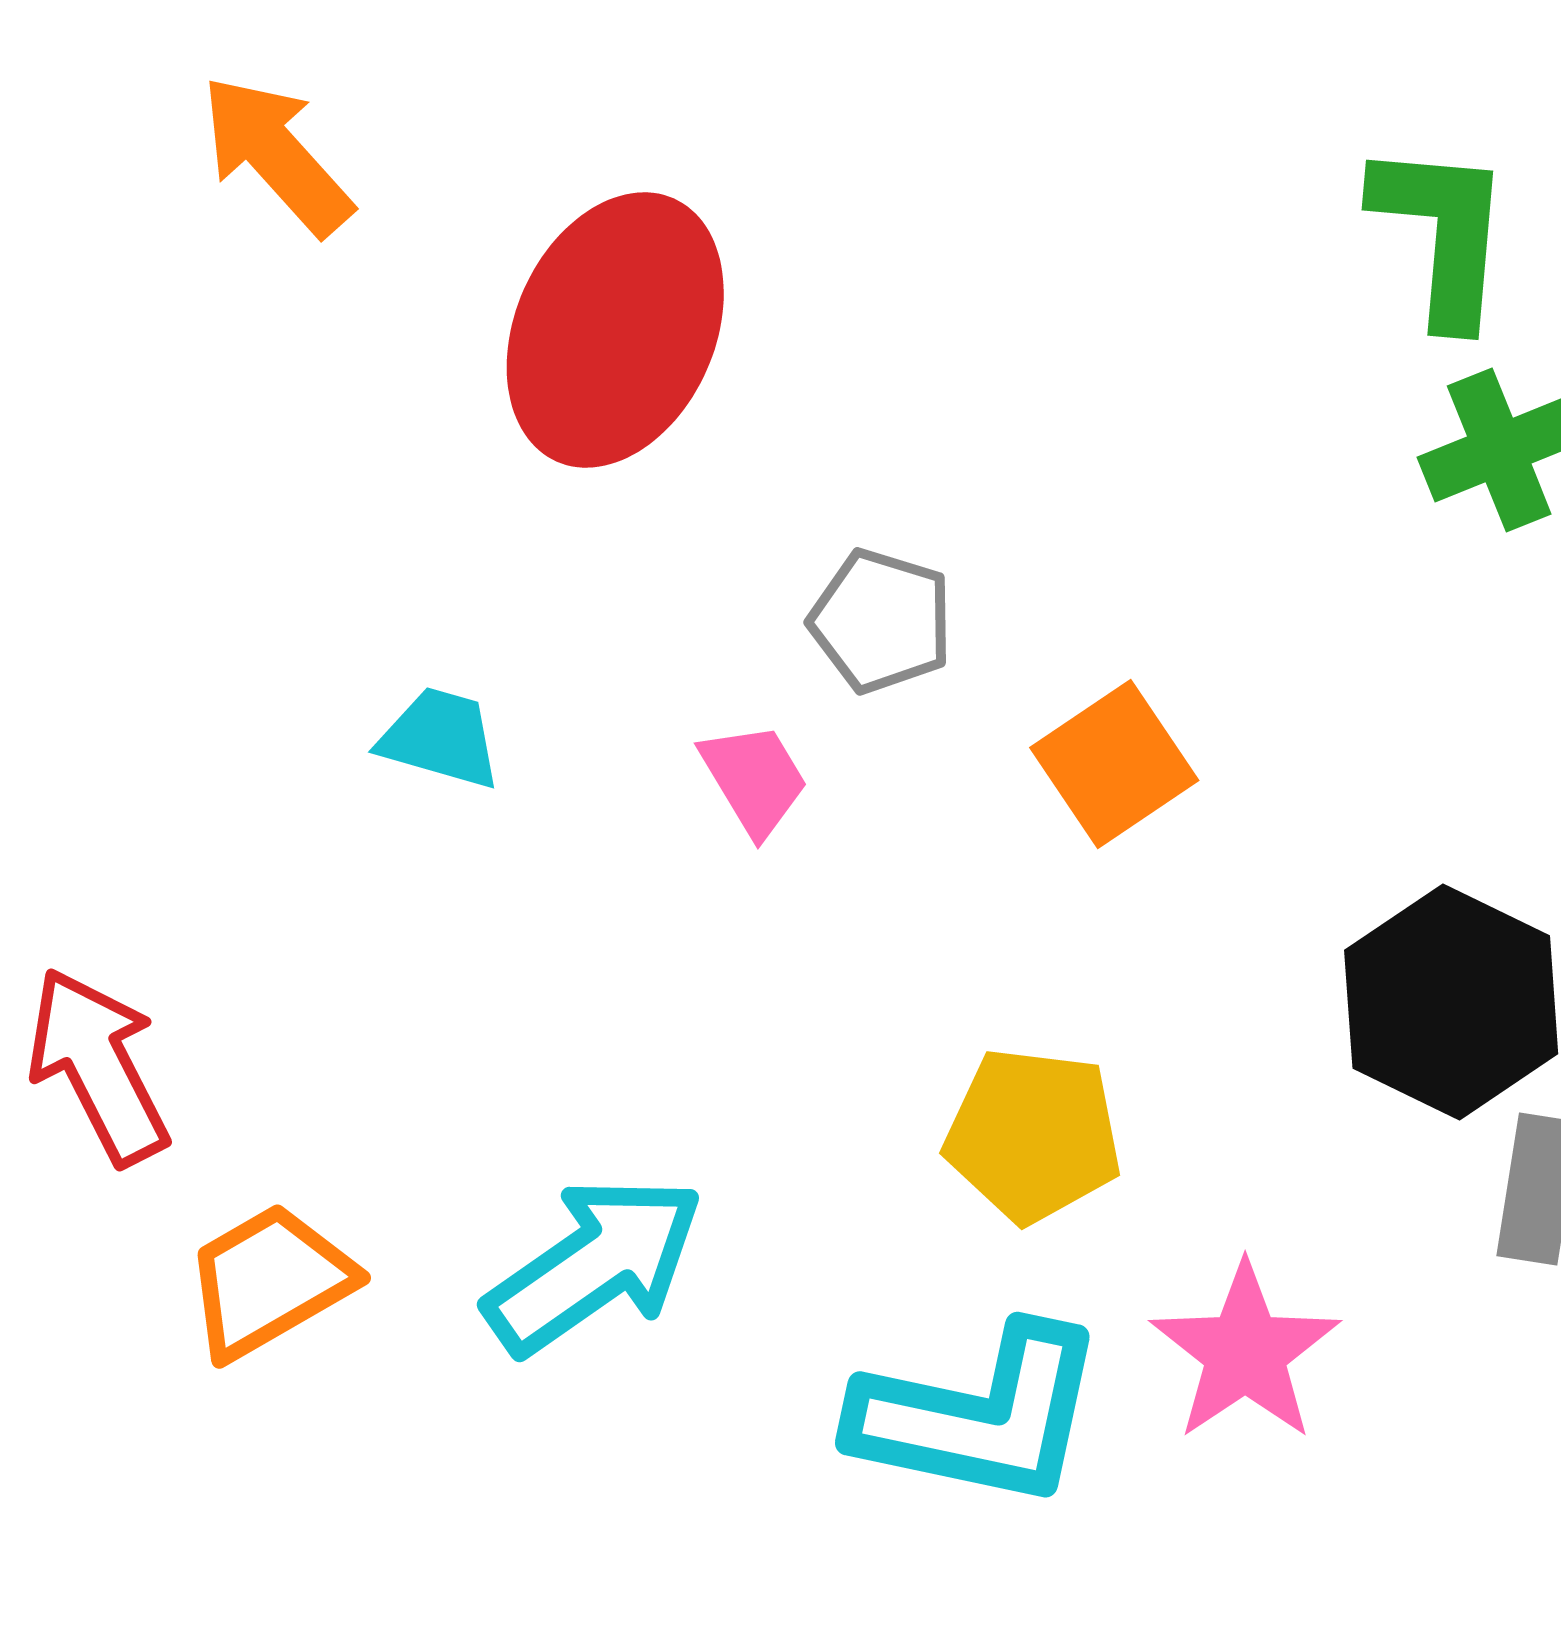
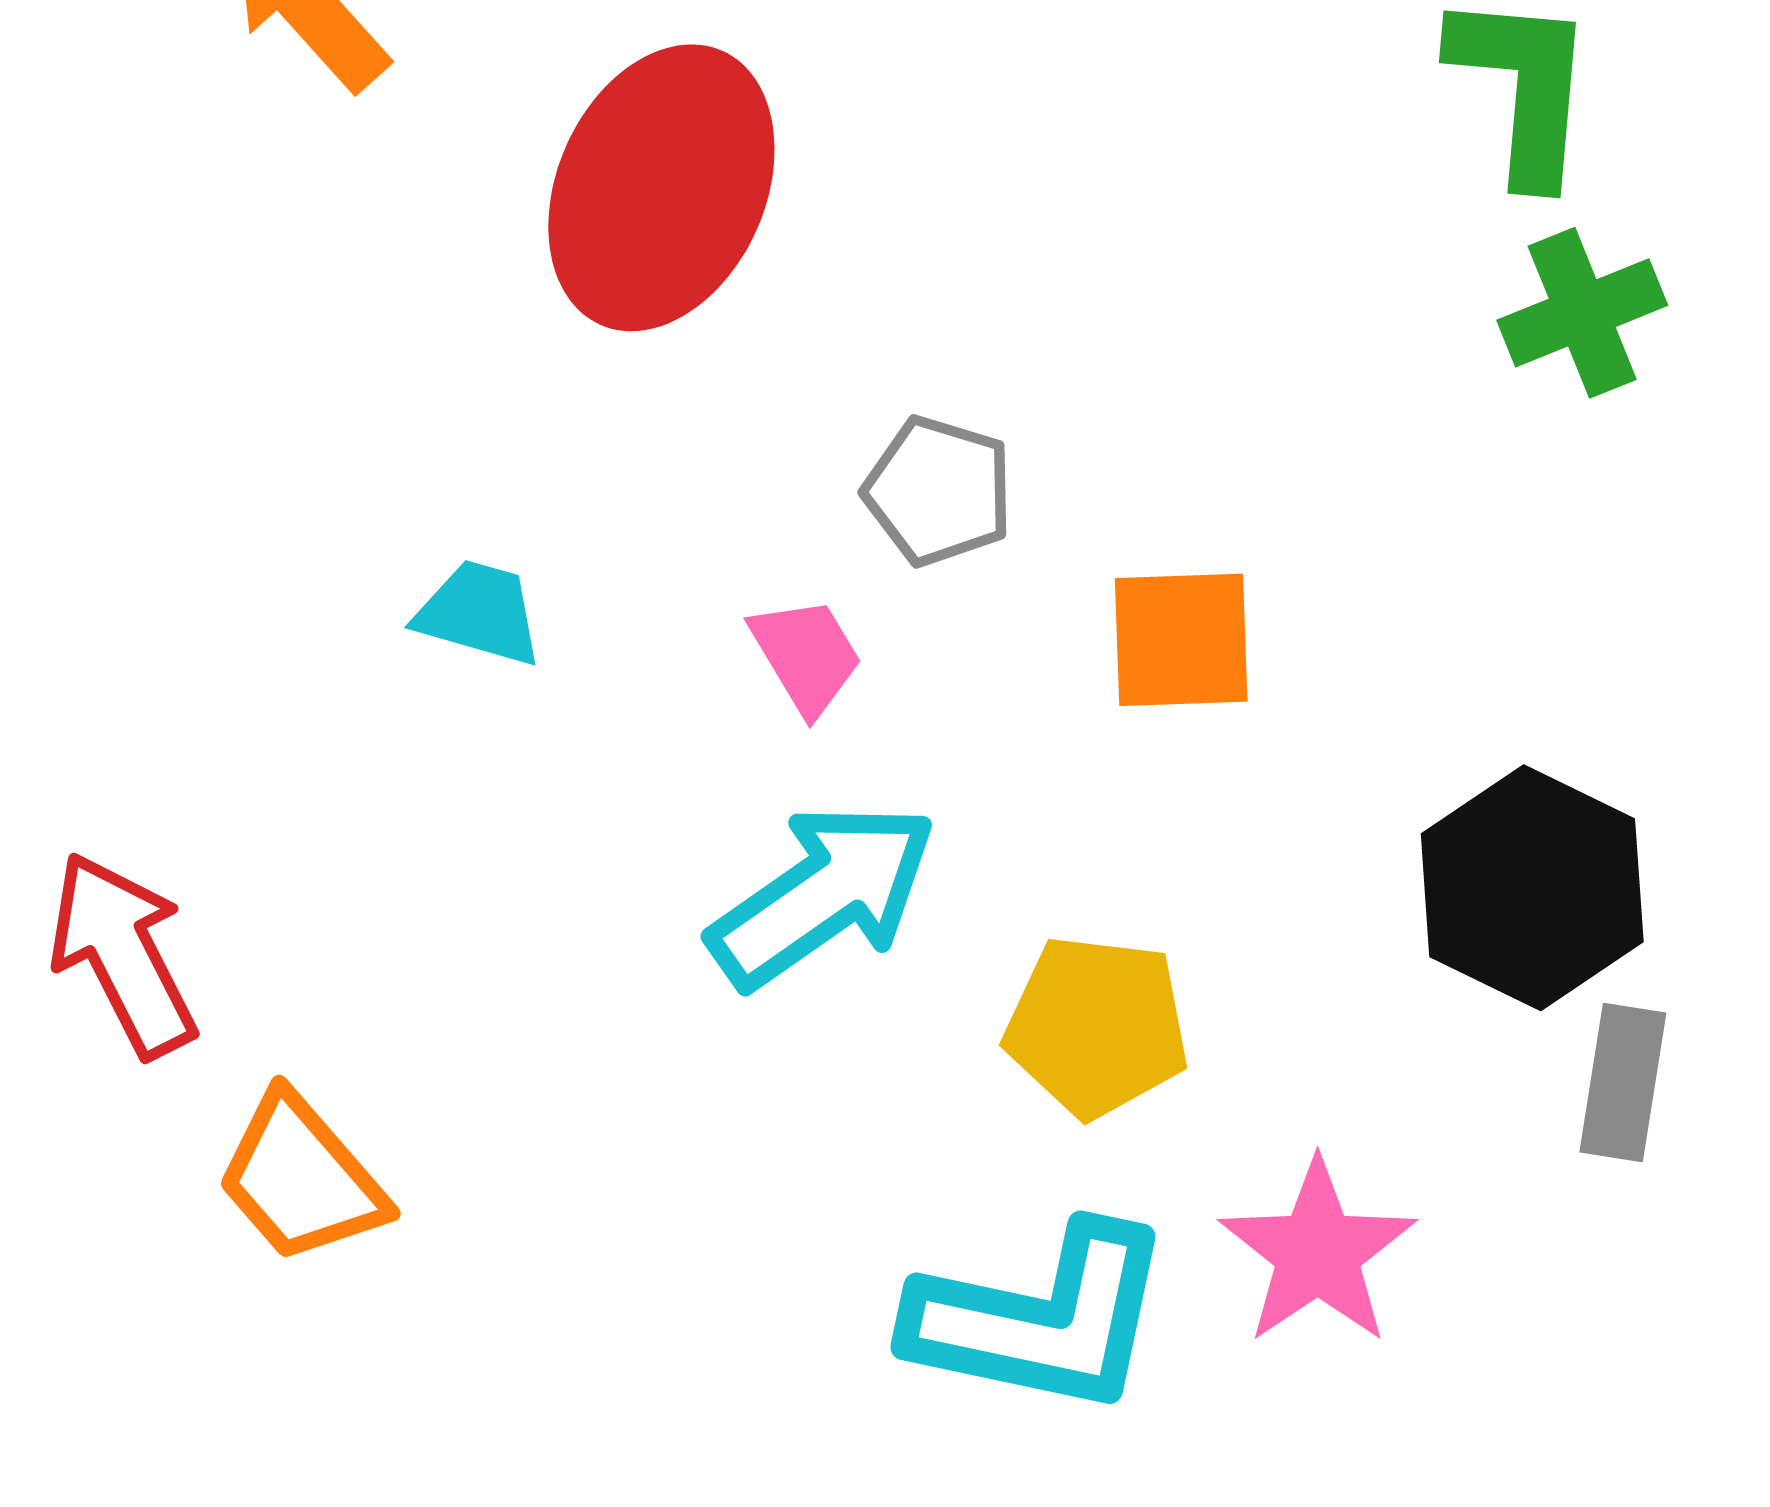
orange square: (1114, 764) -> (1181, 640), turned 32
cyan arrow: (594, 1265) -> (823, 895), moved
orange trapezoid: (269, 1281) -> (301, 1178), turned -101

